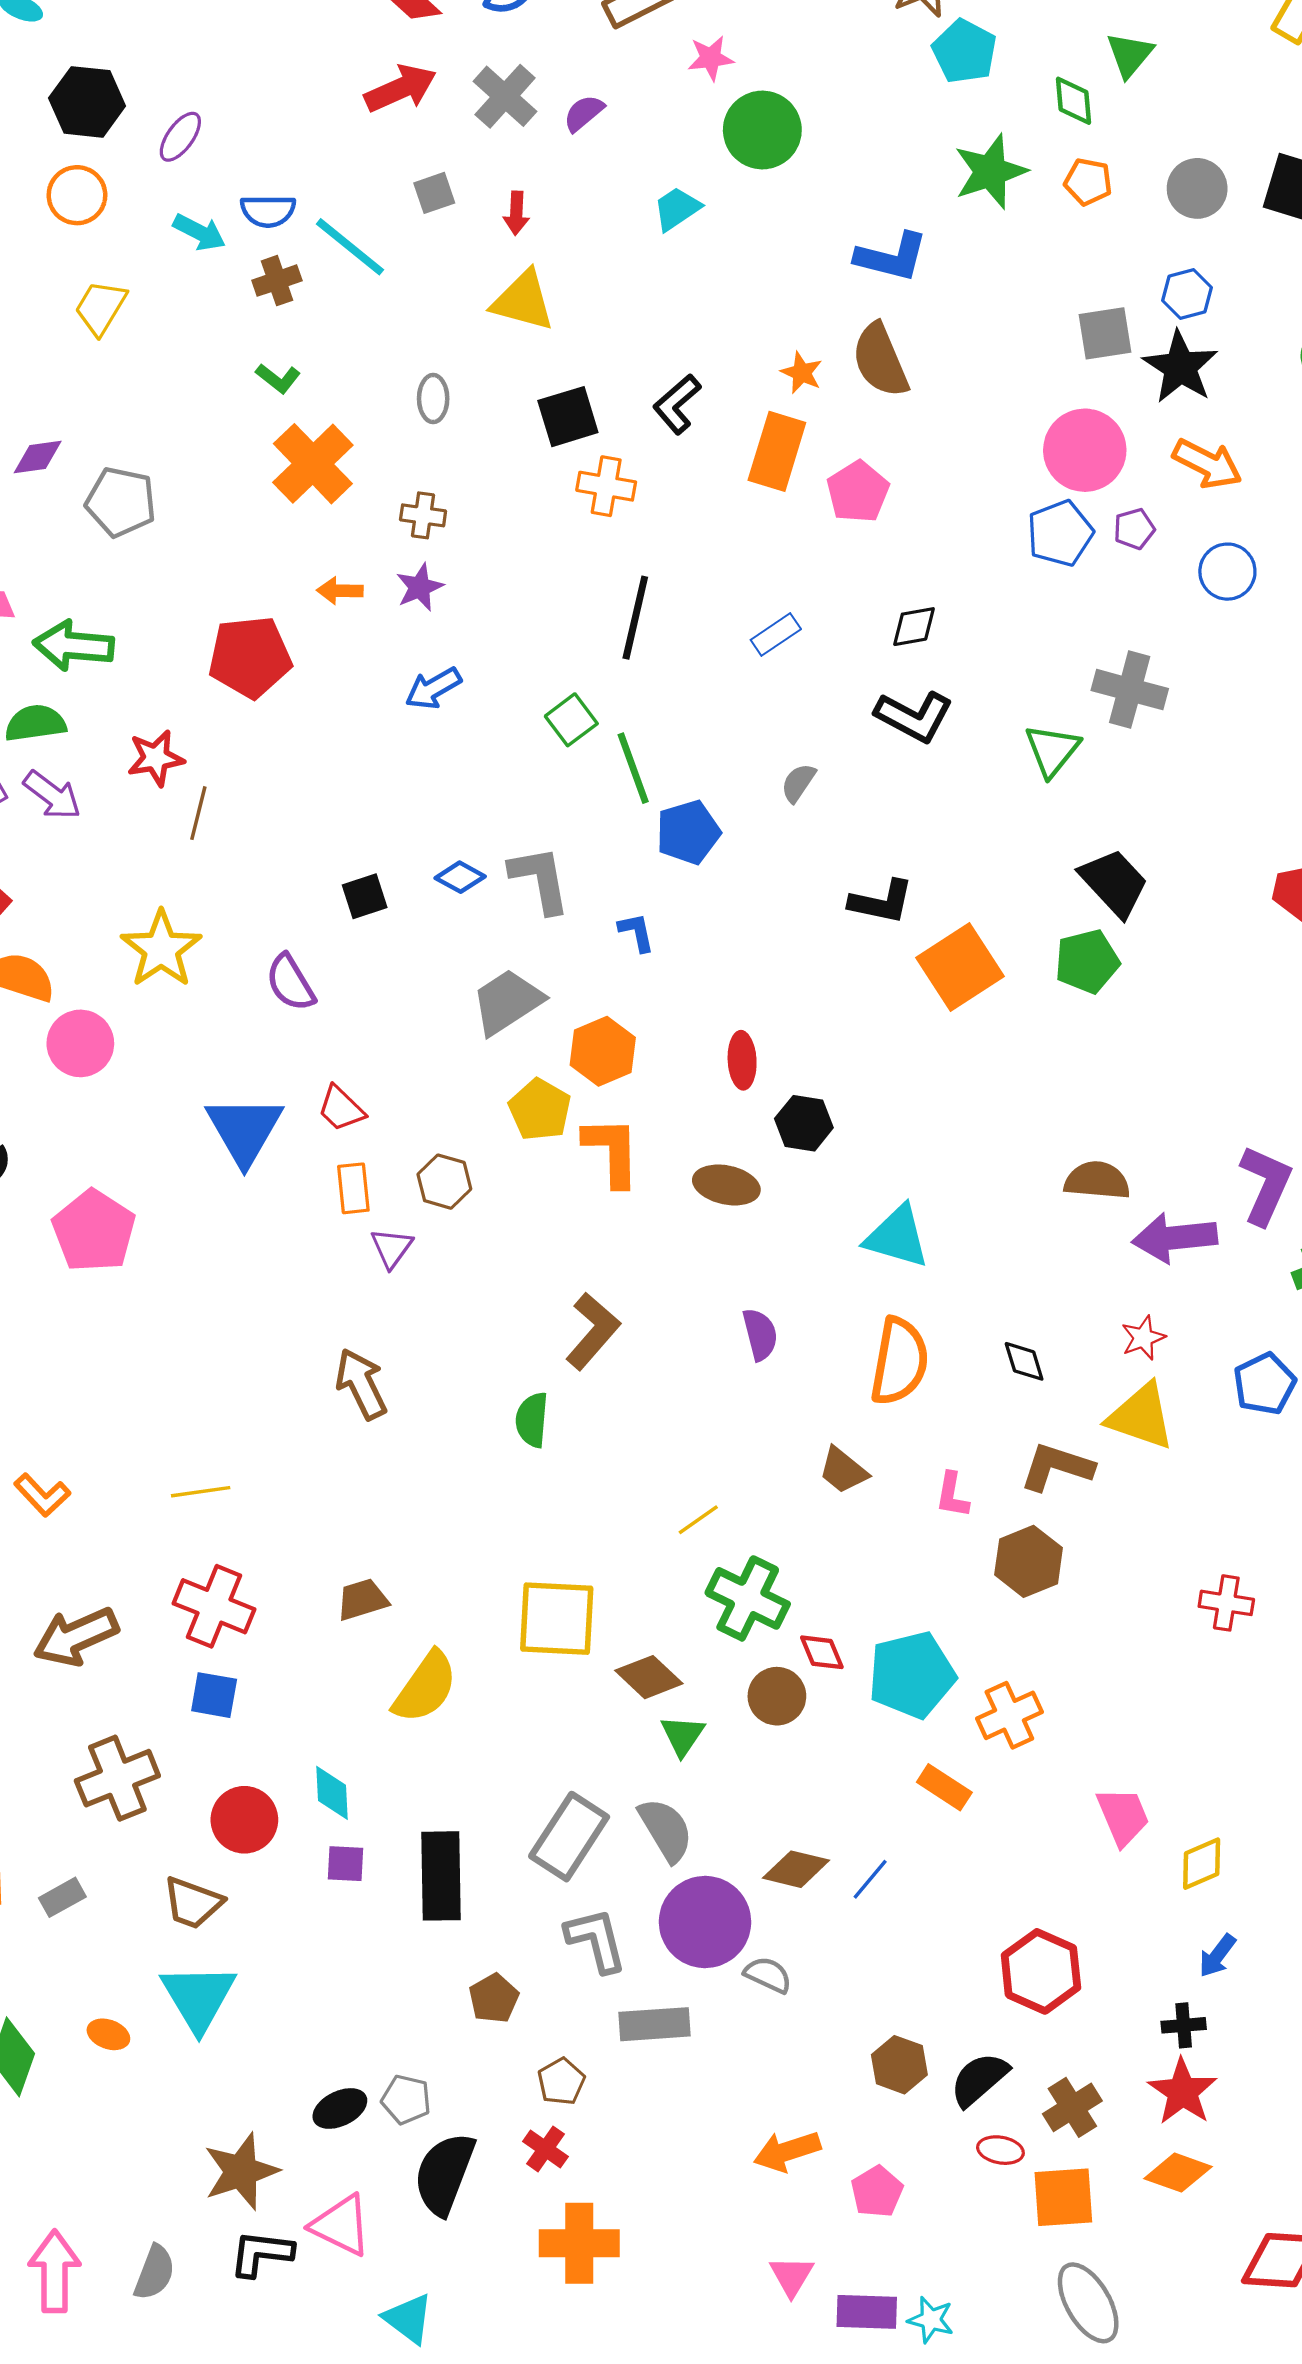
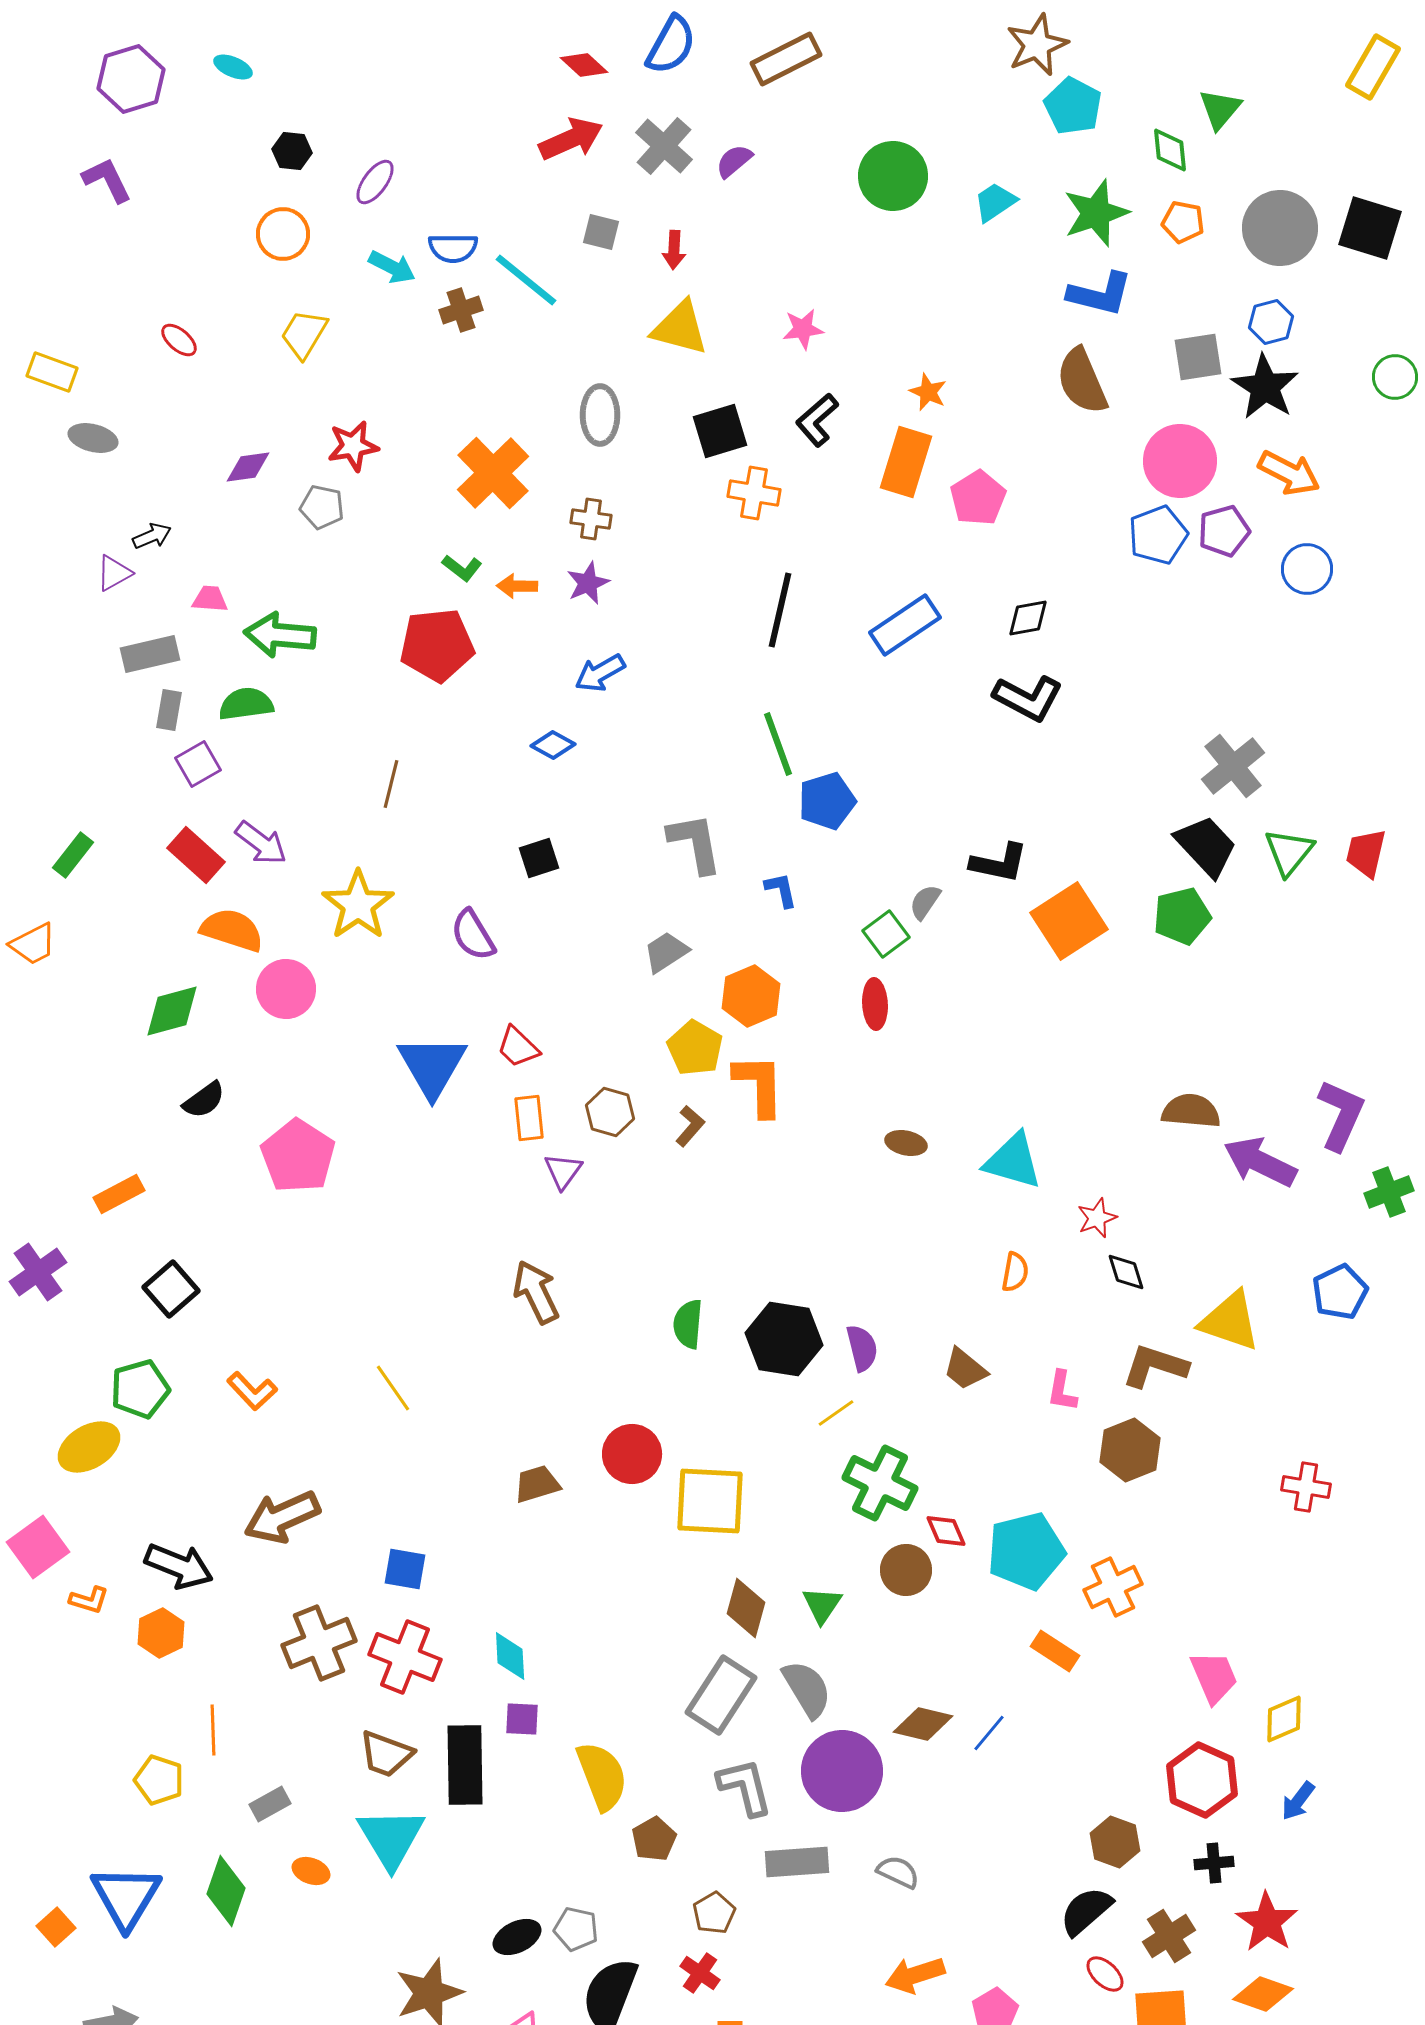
pink star: (711, 58) -> (803, 329), moved
black hexagon: (87, 102) -> (292, 151), size x0.6
gray circle: (1197, 188) -> (1280, 228), size x1.4
gray square: (434, 193) -> (601, 232), turned 33
cyan trapezoid: (677, 209) -> (995, 202), moved
blue L-shape: (892, 257) -> (1100, 294), moved
brown semicircle: (880, 360) -> (1082, 381), moved
green L-shape: (278, 378) -> (462, 568), moved
gray ellipse: (433, 399) -> (600, 415), size x1.4
gray pentagon: (121, 502) -> (322, 507), size x0.7
purple pentagon: (1134, 529) -> (1224, 531), size x1.4
blue rectangle: (776, 634) -> (905, 625), size x1.6
gray cross: (1130, 690) -> (1233, 766), moved, turned 36
green square: (571, 720) -> (886, 934), moved
green triangle: (1052, 750) -> (1289, 852), moved
red star: (156, 758) -> (353, 446), moved
gray semicircle: (798, 783) -> (925, 902), moved
purple arrow: (52, 795) -> (261, 843), moved
blue diamond: (460, 877) -> (553, 745), moved
gray trapezoid: (507, 1002) -> (666, 952), size x0.7
black hexagon: (804, 1123) -> (784, 1339), moved, size x1.5
brown ellipse: (726, 1185) -> (906, 1143), moved, size x0.7
purple arrow: (1175, 1238) -> (1260, 1162), turned 32
brown L-shape: (593, 1331) -> (690, 1126), moved, size x0.6
purple semicircle: (760, 1334) -> (862, 1348), moved
red star: (1143, 1338) -> (1097, 1218), moved
orange semicircle: (899, 1361) -> (1015, 1272), size x0.5
yellow line: (201, 1492) -> (393, 1388), turned 63
red cross: (214, 1606) -> (405, 1657), moved
brown diamond: (649, 1677) -> (746, 1608), moved, turned 62
yellow semicircle: (425, 1687) -> (602, 1776), moved, turned -56
red circle: (244, 1820) -> (632, 1454), moved
black rectangle: (441, 1876) -> (465, 1765), moved
gray rectangle: (62, 1897) -> (270, 1804), moved
red hexagon: (1041, 1971) -> (1202, 1780), moved
gray semicircle: (768, 1975) -> (898, 1872), moved
black cross: (1184, 2025) -> (1214, 1863), moved
brown hexagon: (899, 2065) -> (1115, 1842), moved
red ellipse: (1000, 2150) -> (1105, 1974), turned 33

